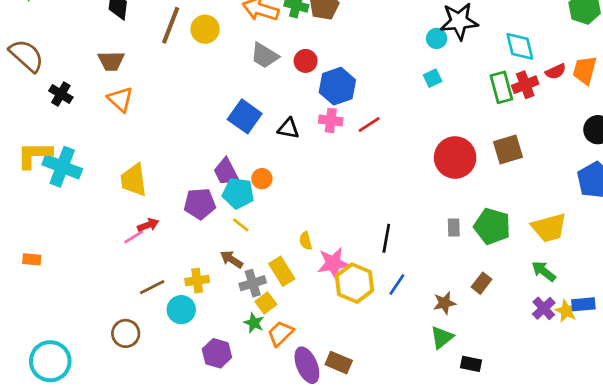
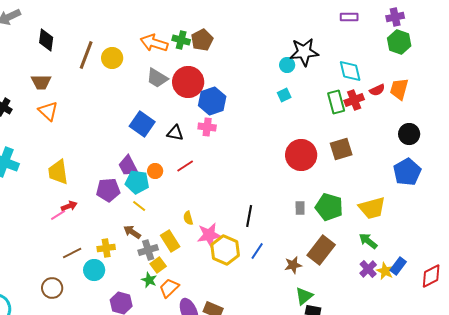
red circle: (306, 61) -> (188, 82), size x1.8
red line: (369, 124) -> (185, 166), moved
brown rectangle: (482, 283) -> (321, 250), size x1.8
blue rectangle: (583, 304) -> (398, 266), turned -48
green triangle: (442, 337) -> (304, 296), moved

